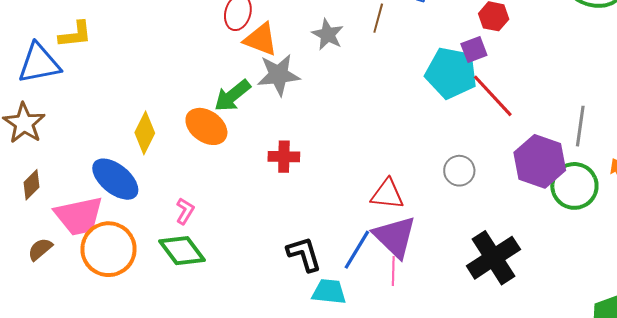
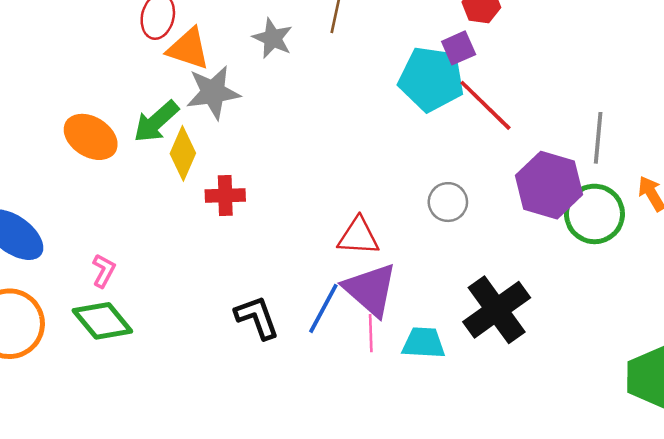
orange ellipse: (206, 126) -> (91, 137), moved
yellow diamond: (145, 133) -> (183, 153), moved
cyan trapezoid: (329, 292) -> (424, 343), moved

